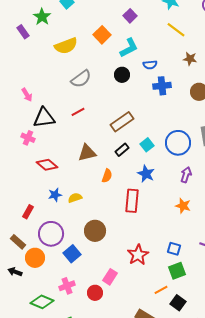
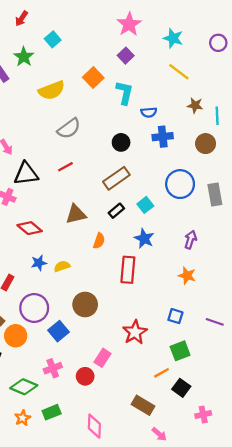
cyan L-shape: (129, 48) -> (124, 93), turned -50
black circle: (122, 75) -> (121, 142), moved
blue circle: (178, 143) -> (180, 184), moved
blue square: (174, 249) -> (175, 316), moved

